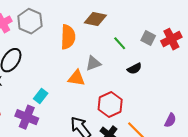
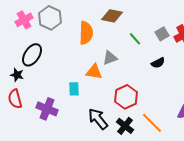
gray square: (148, 38) -> (162, 34), turned 32
black semicircle: (134, 69) -> (158, 63), moved
cyan rectangle: (41, 96) -> (74, 89), moved, turned -40

